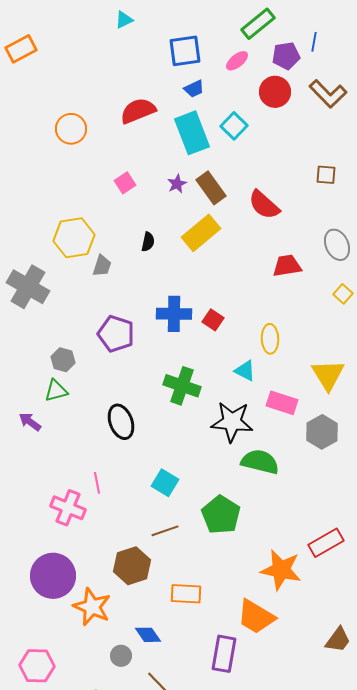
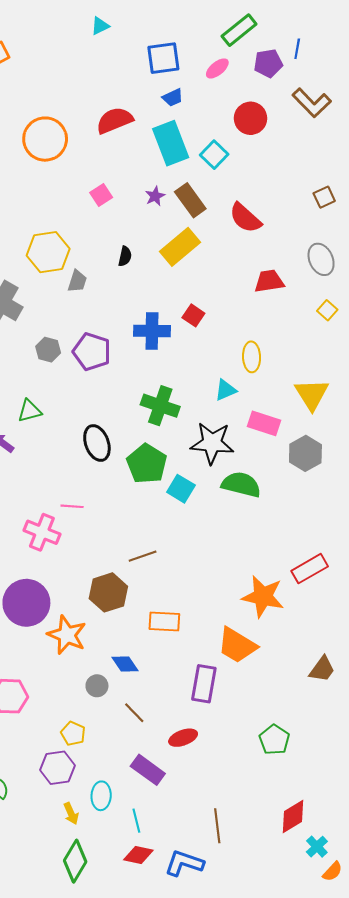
red circle: (275, 92) -> (250, 118), moved
cyan square: (234, 126) -> (214, 155), moved
orange circle: (71, 129) -> (45, 139), size x1.4
brown square: (326, 175) -> (324, 197), moved, turned -30
red square: (213, 320) -> (193, 315), moved
gray hexagon: (63, 360) -> (48, 350), moved
cyan triangle: (245, 371) -> (226, 390), turned -50
pink line: (97, 483) -> (72, 506), turned -75
cyan square: (165, 483) -> (181, 489), moved
green pentagon: (221, 515) -> (147, 464), moved

